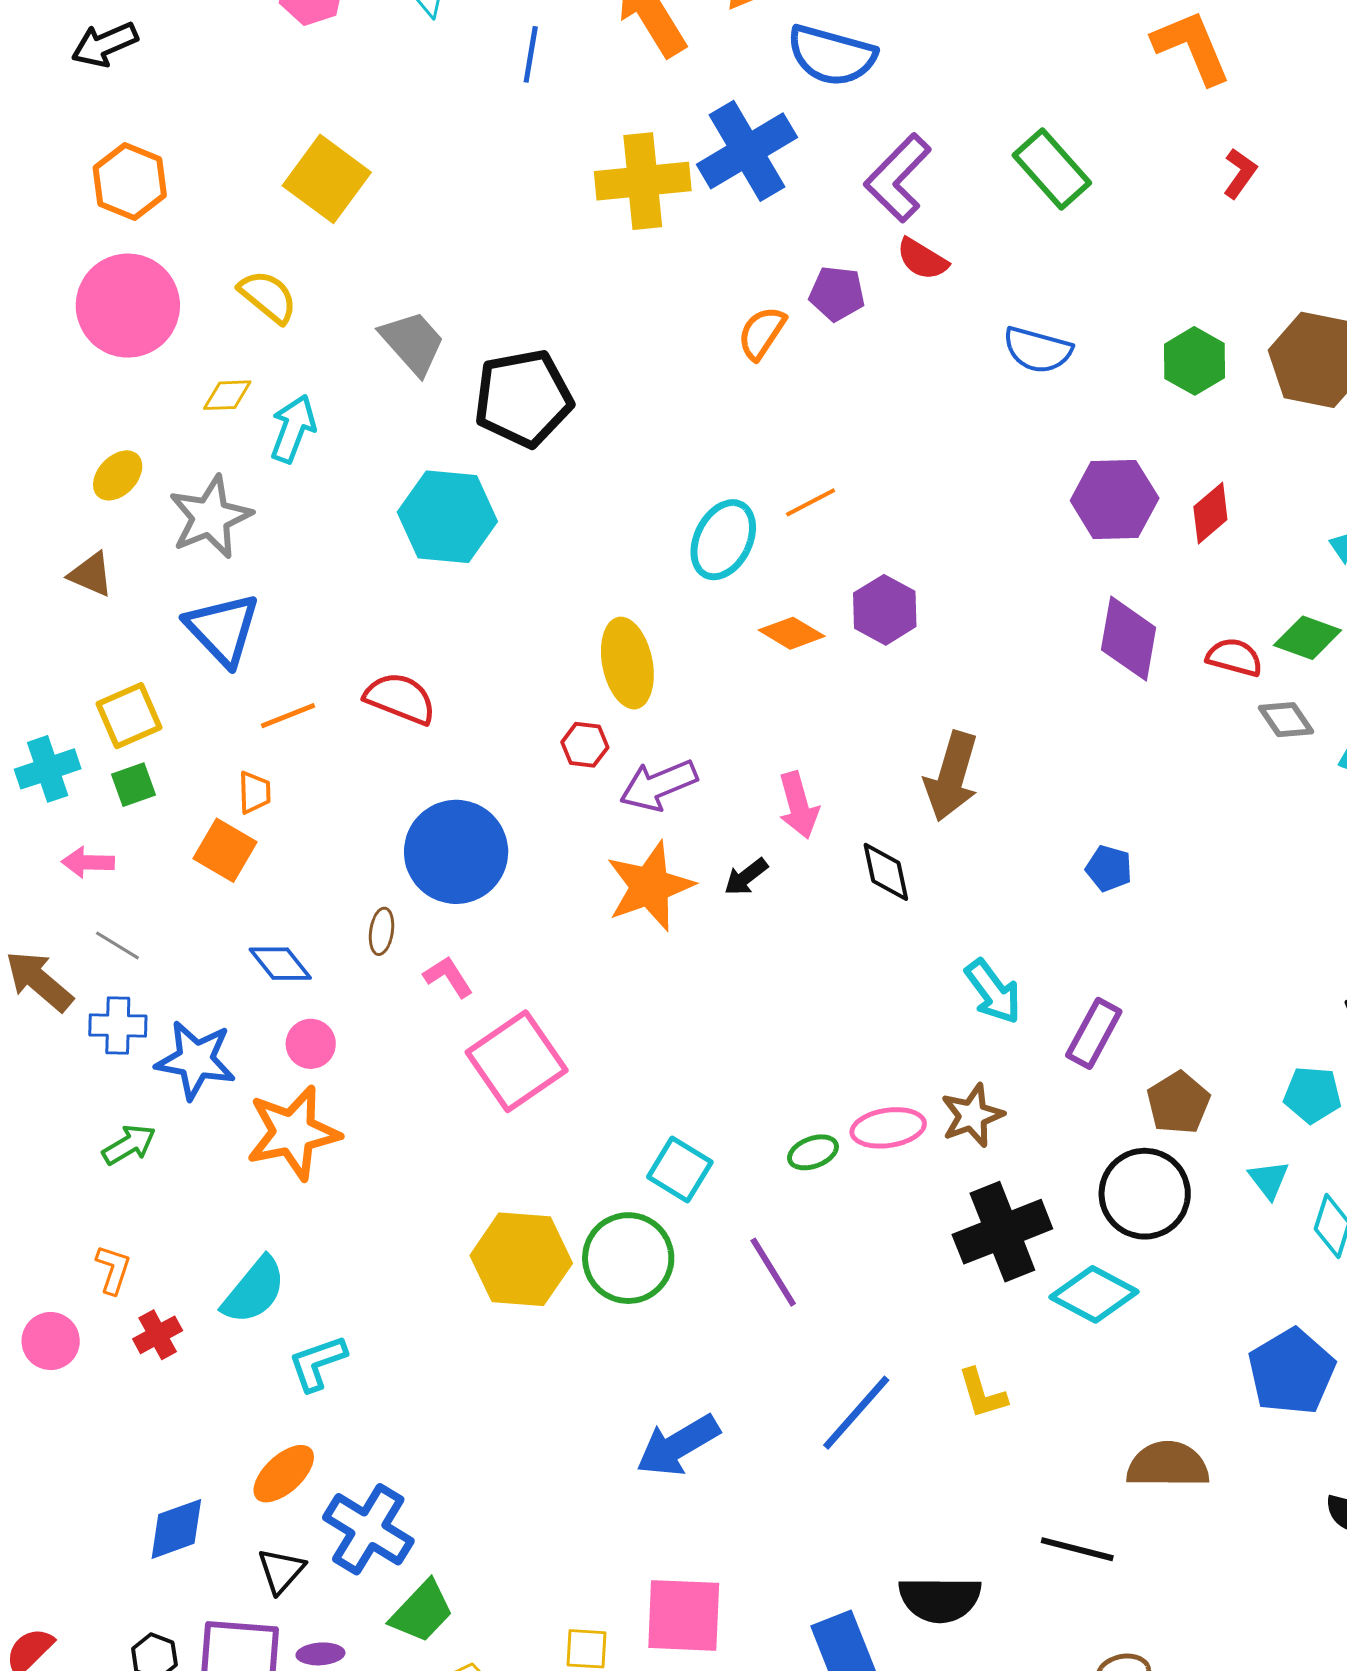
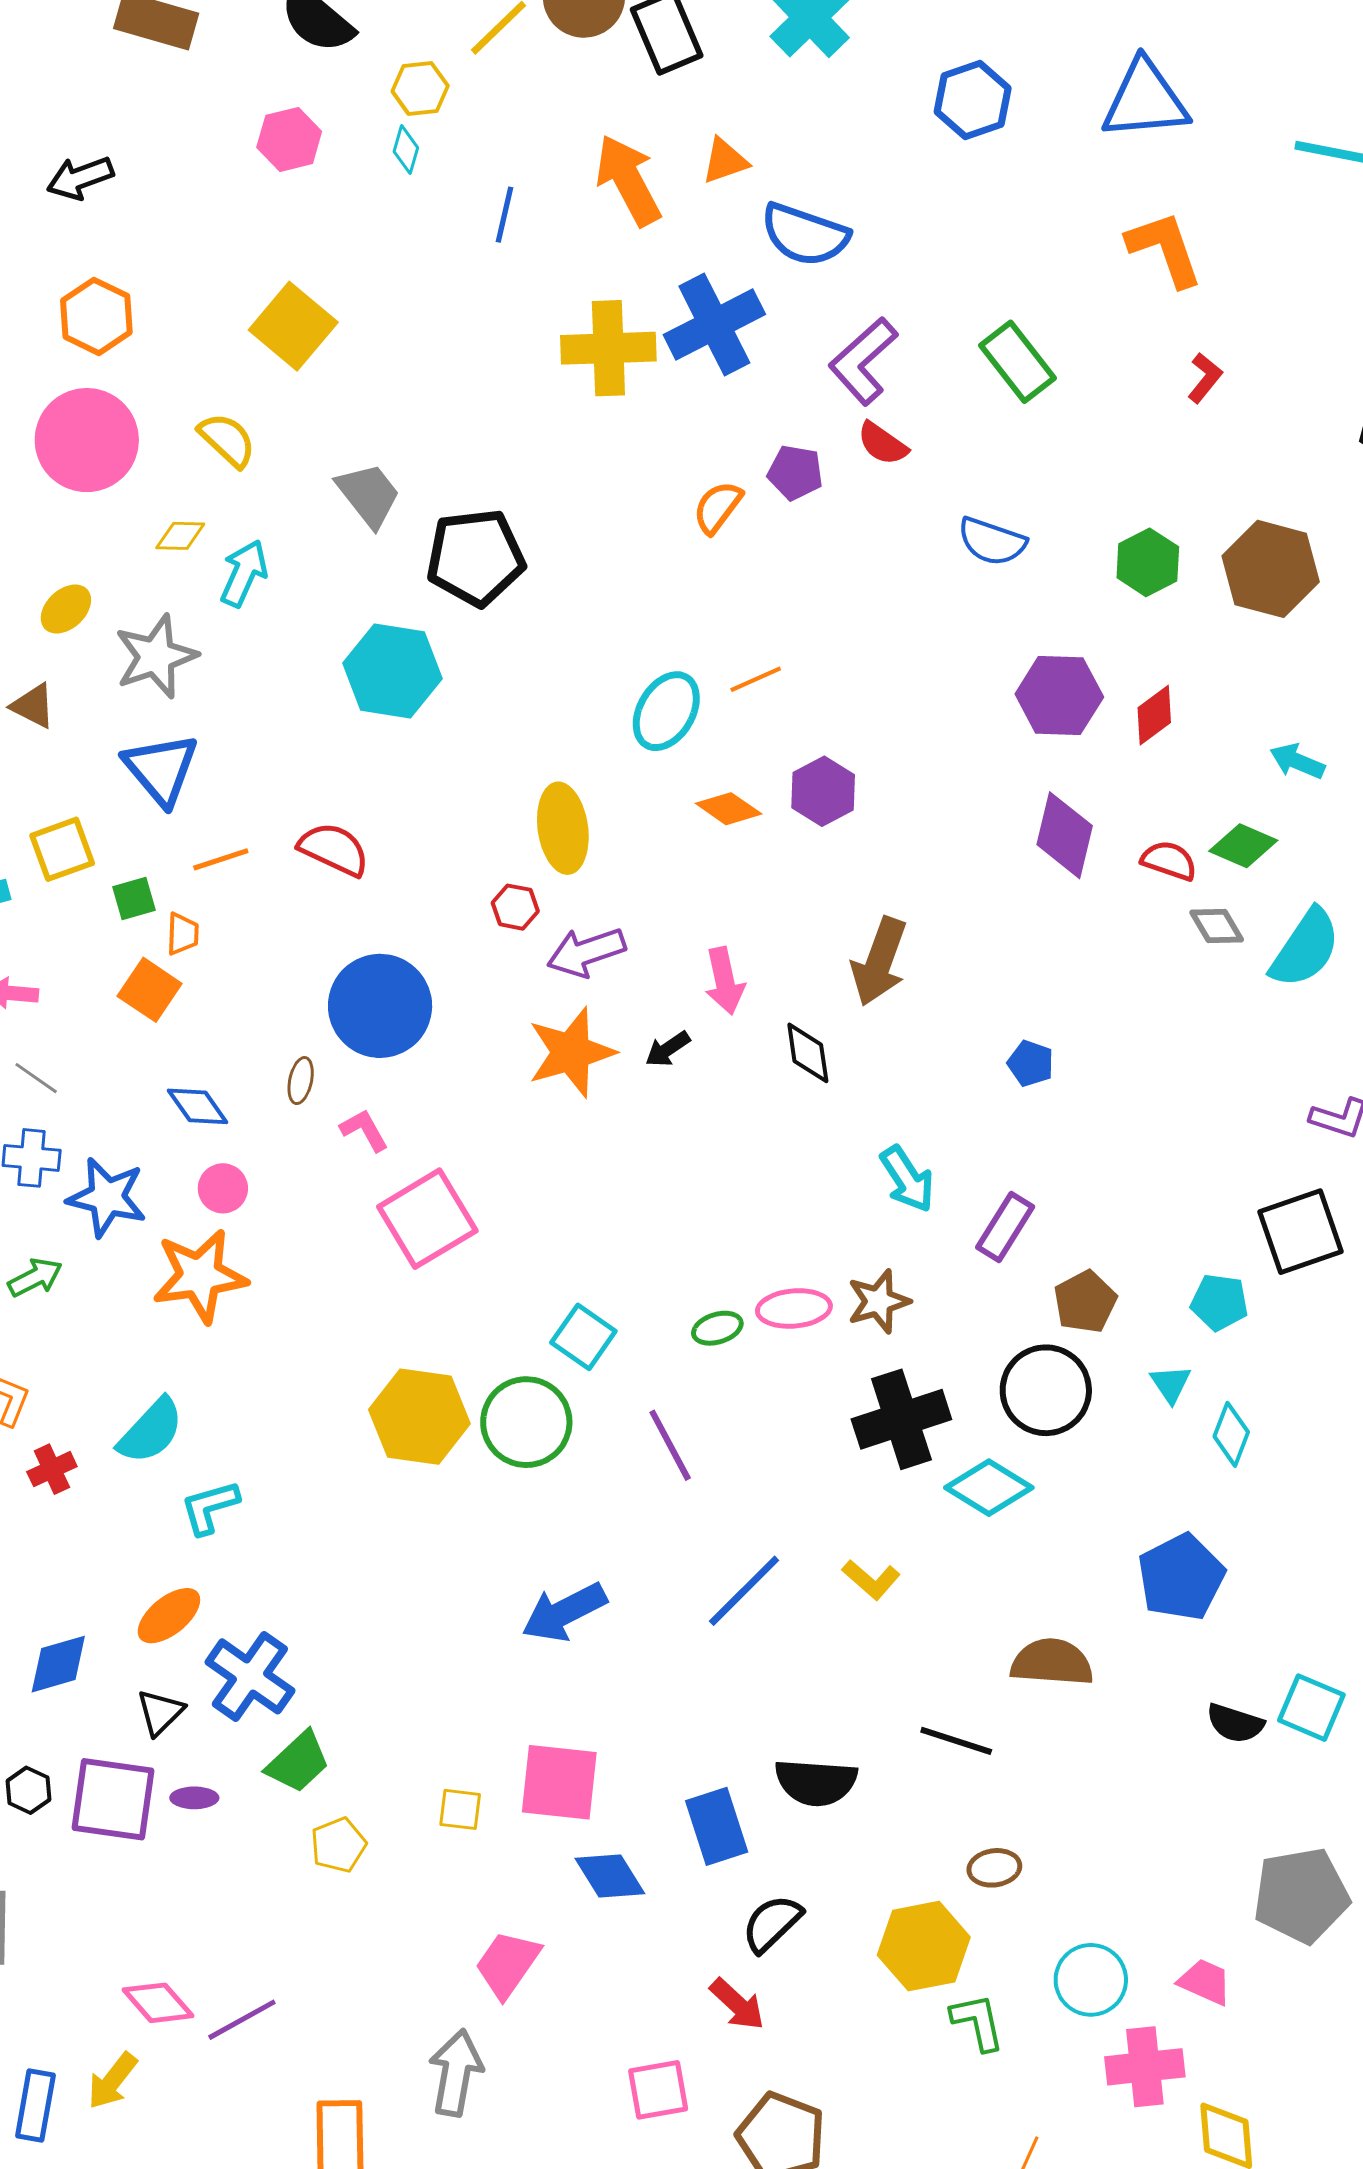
green square: (134, 785) -> (134, 898), moved
yellow L-shape: (982, 1394) -> (871, 1580), turned -36

